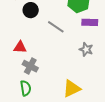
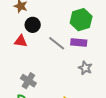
purple rectangle: (90, 22) -> (79, 42), moved
red triangle: (20, 47) -> (21, 41), moved

